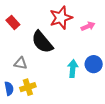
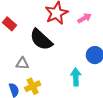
cyan arrow: (73, 69) -> (76, 77), moved

